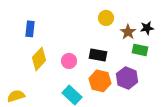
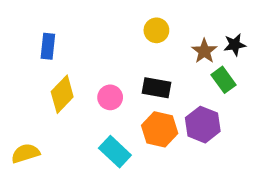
yellow circle: (106, 18) -> (156, 30), moved
green rectangle: (140, 50) -> (224, 80), turned 42

